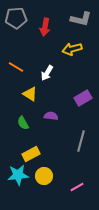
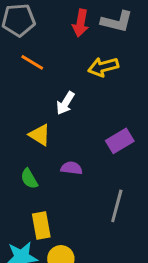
red arrow: (45, 27) -> (81, 23), moved
orange line: (16, 67) -> (32, 62), moved
yellow rectangle: (31, 154) -> (41, 226), turned -72

